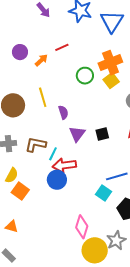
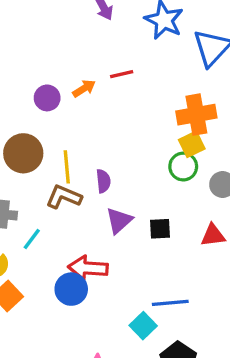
purple circle: (20, 52) -> (47, 98), moved
green circle: (85, 76) -> (183, 167), moved
yellow line: (43, 97) -> (67, 167), moved
brown L-shape: (36, 144) -> (64, 197), moved
cyan line: (53, 154) -> (32, 239), moved

